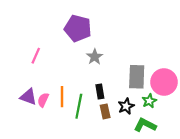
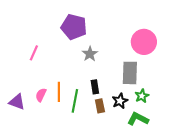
pink circle: (164, 82) -> (144, 42), moved
purple triangle: (28, 97) -> (17, 102), moved

